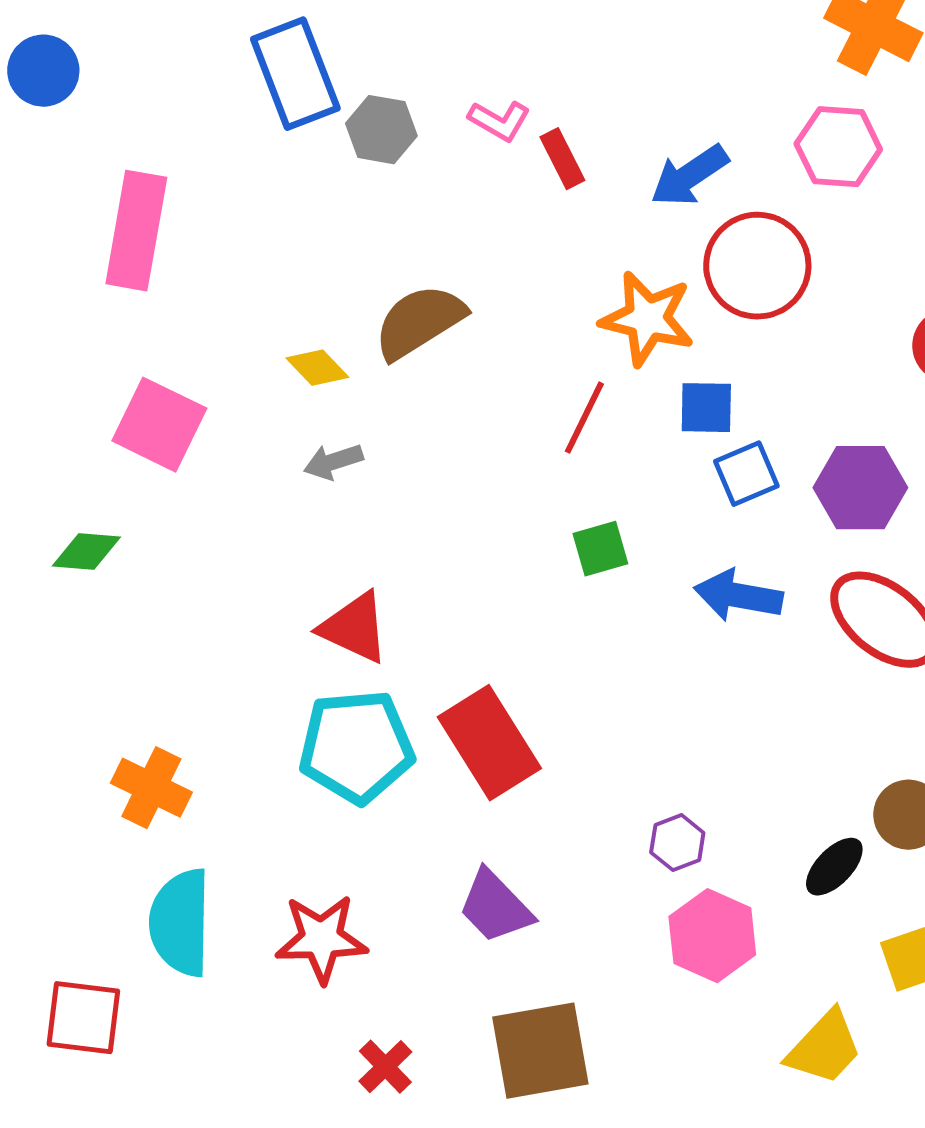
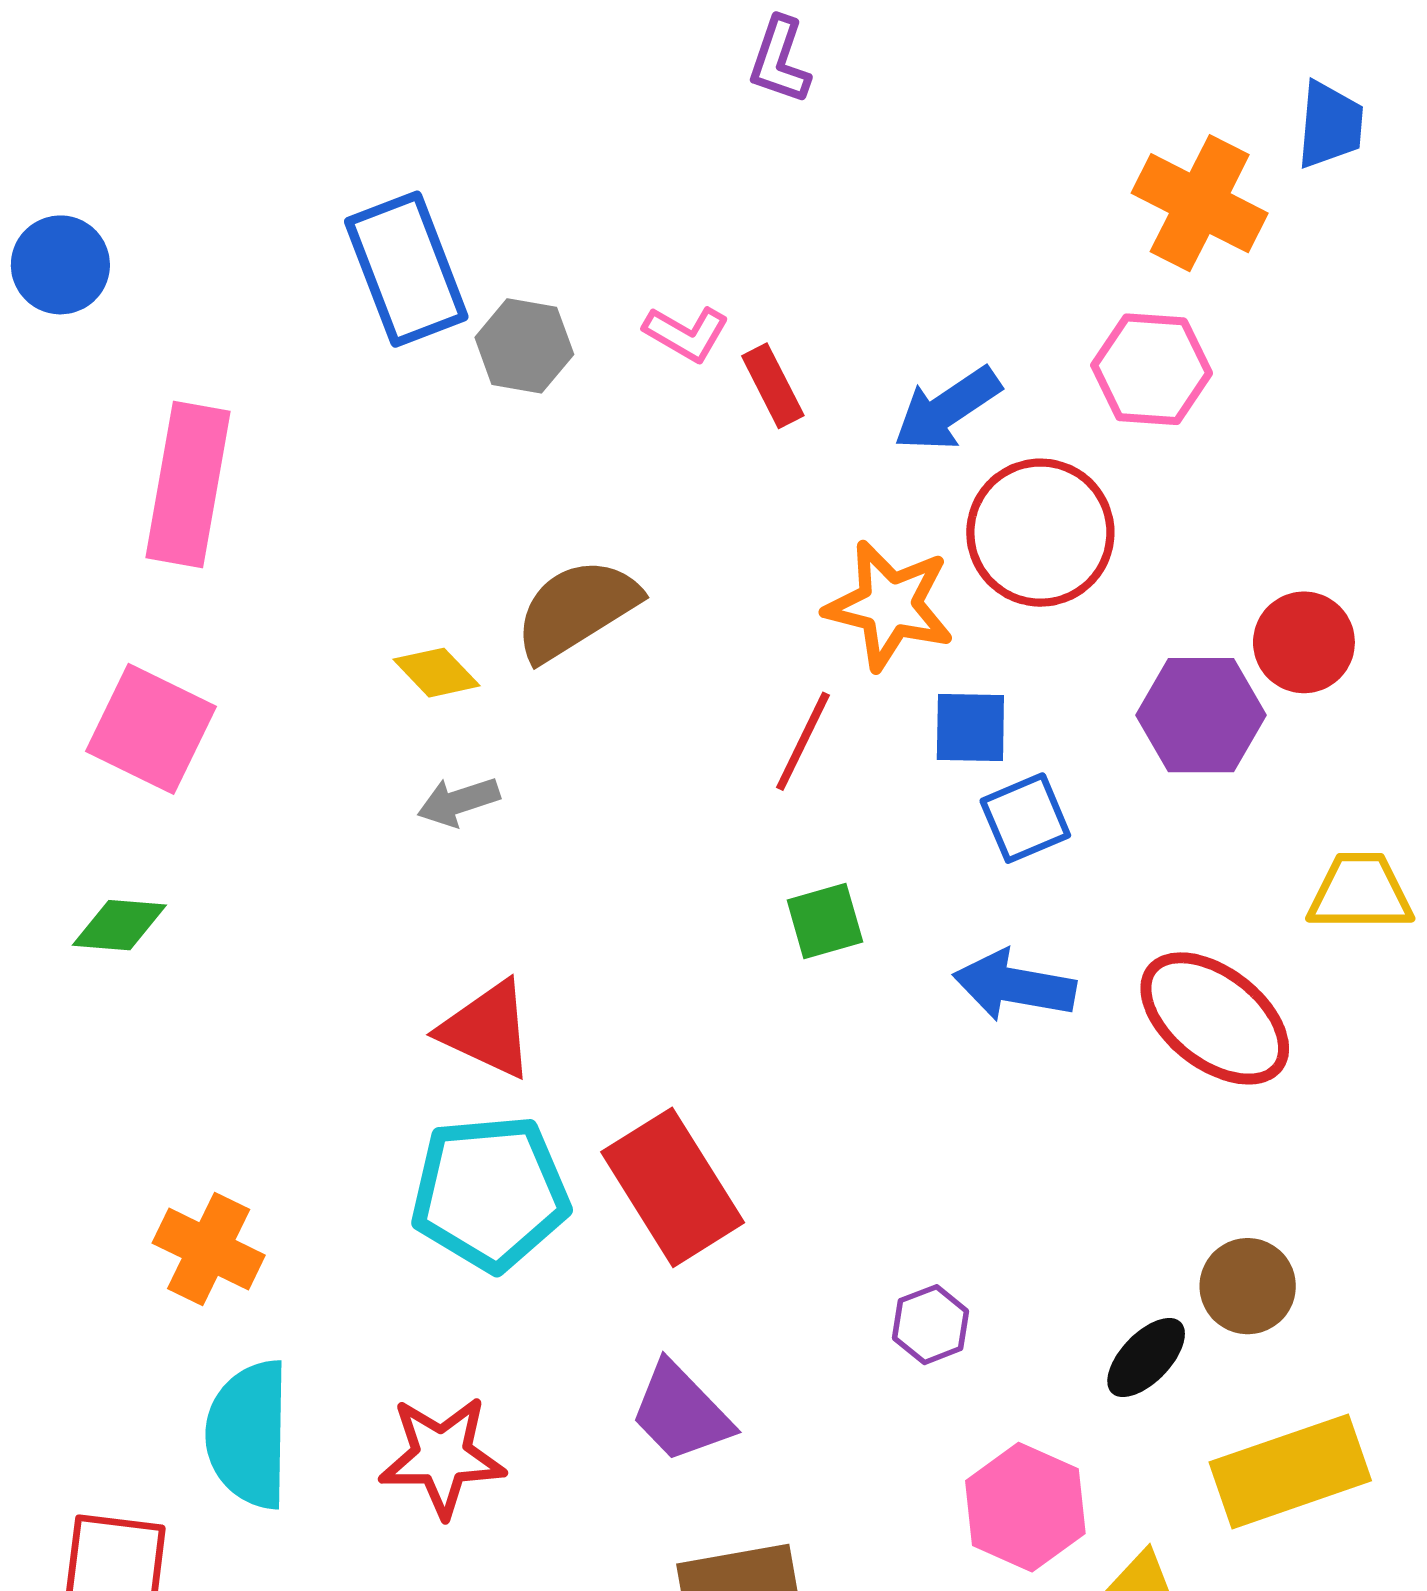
pink square: (159, 425) -> (151, 729), moved
purple hexagon: (860, 488) -> (1201, 715), moved
pink hexagon: (712, 936) -> (1025, 1507), moved

